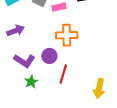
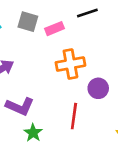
purple circle: (49, 56) -> (98, 88), moved

